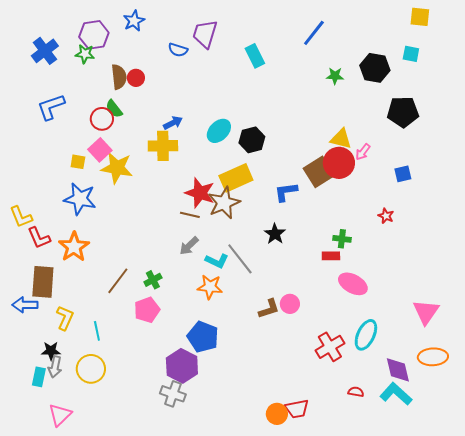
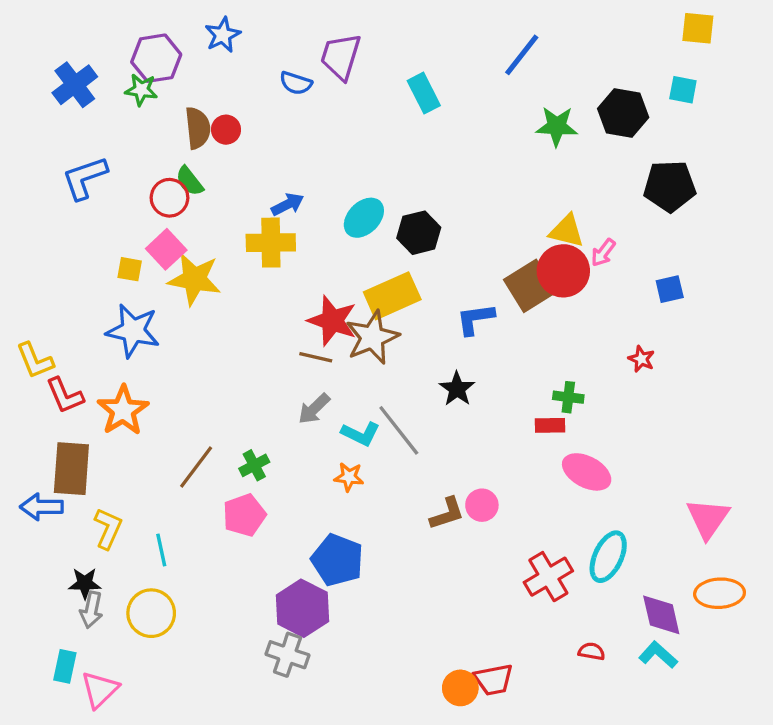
green star: (335, 76) -> (557, 126), size x1.4
orange star: (210, 287) -> (349, 477), size x0.7
cyan rectangle: (39, 377) -> (65, 666), moved
cyan L-shape: (396, 394) -> (658, 655), size x0.7

